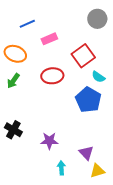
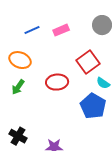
pink rectangle: (49, 39) -> (61, 30), moved

